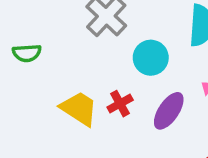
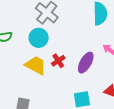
cyan circle: (151, 58) -> (39, 38), moved

